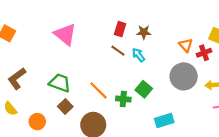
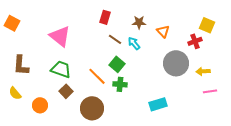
red rectangle: (120, 29) -> (105, 17), moved
pink triangle: (65, 34) -> (60, 36), moved
orange triangle: (186, 45) -> (163, 31), moved
brown L-shape: (17, 79) -> (21, 65), turned -50
green square: (144, 89) -> (117, 64), moved

